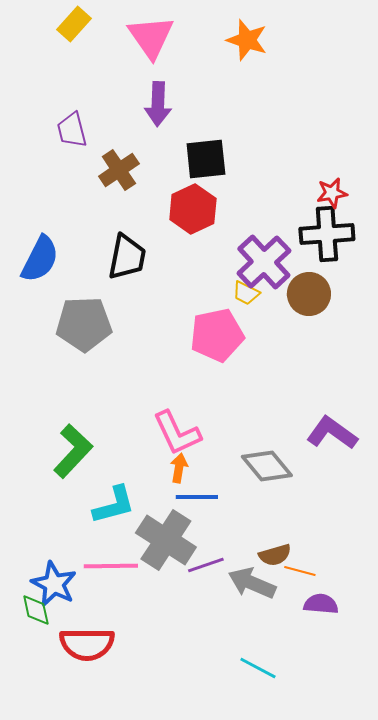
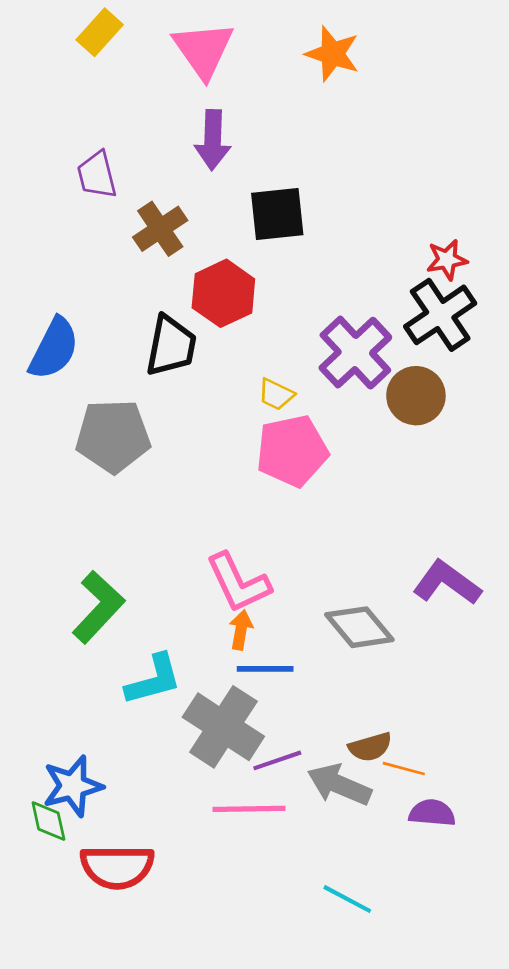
red hexagon: (193, 209) -> (223, 293), moved
black cross: (327, 234) -> (440, 315), turned -30
yellow trapezoid: (246, 293) -> (276, 394), moved
pink line: (111, 566) -> (249, 809), moved
blue star: (54, 584) -> (73, 786), turned 30

